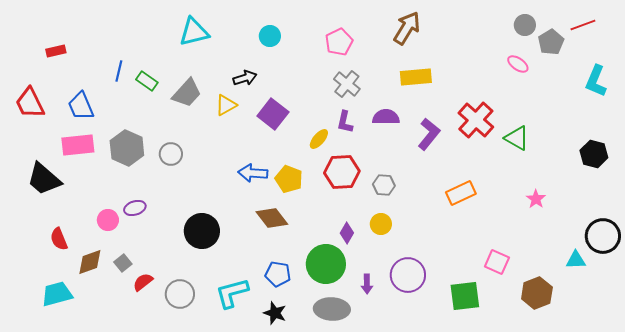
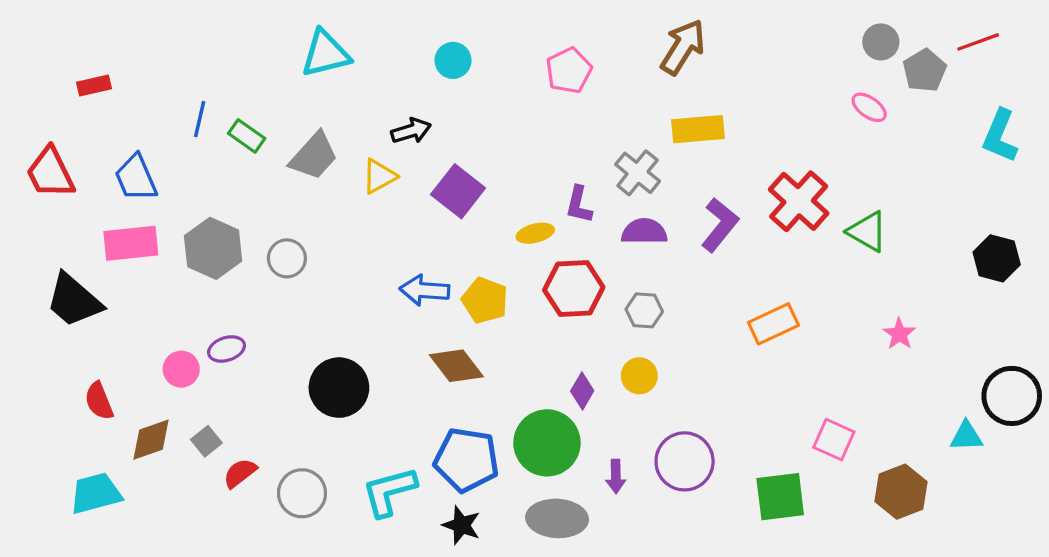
gray cross: (347, 84) -> (638, 173), moved
purple semicircle: (386, 117) -> (644, 232), moved
yellow ellipse: (319, 139) -> (535, 233), turned 35
blue pentagon: (278, 274) -> (466, 460), size x1.5

